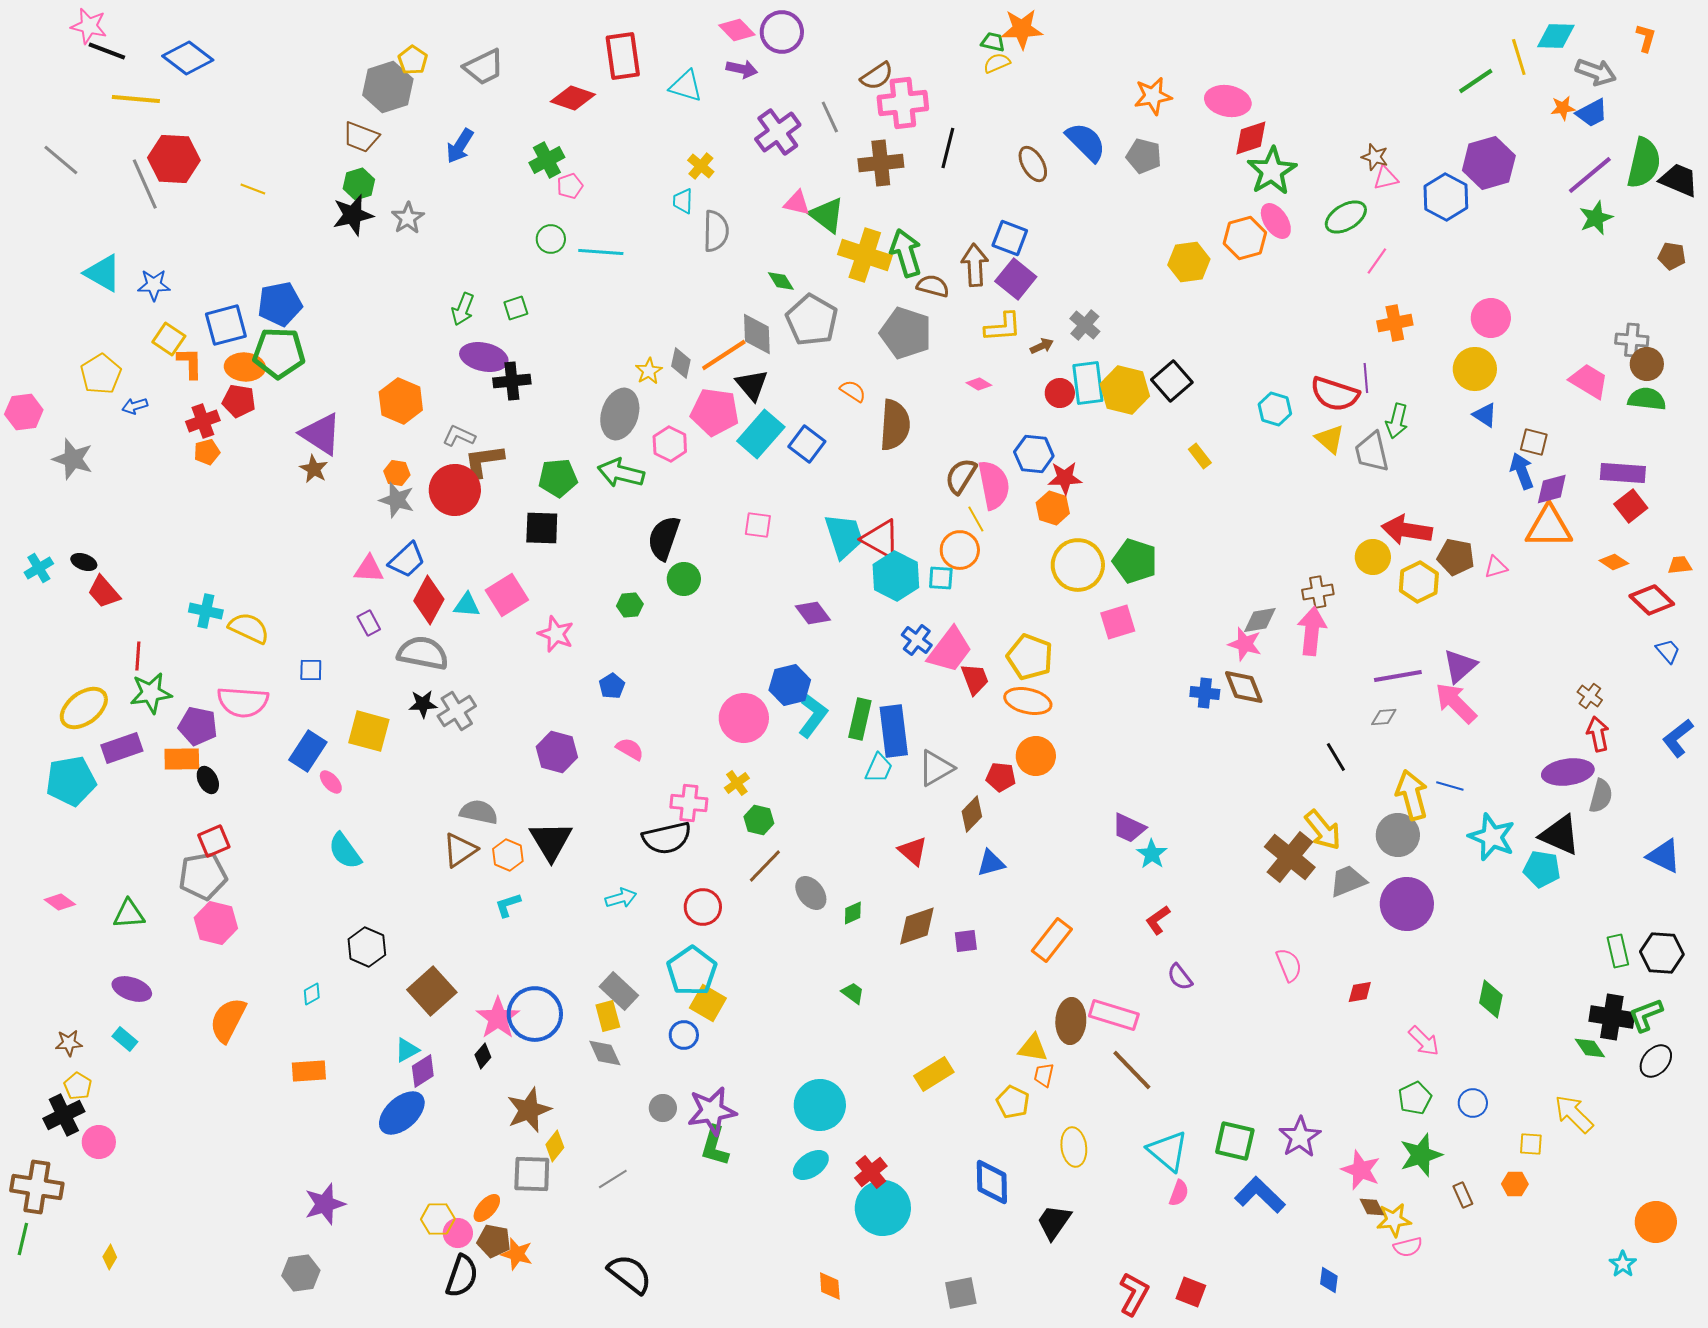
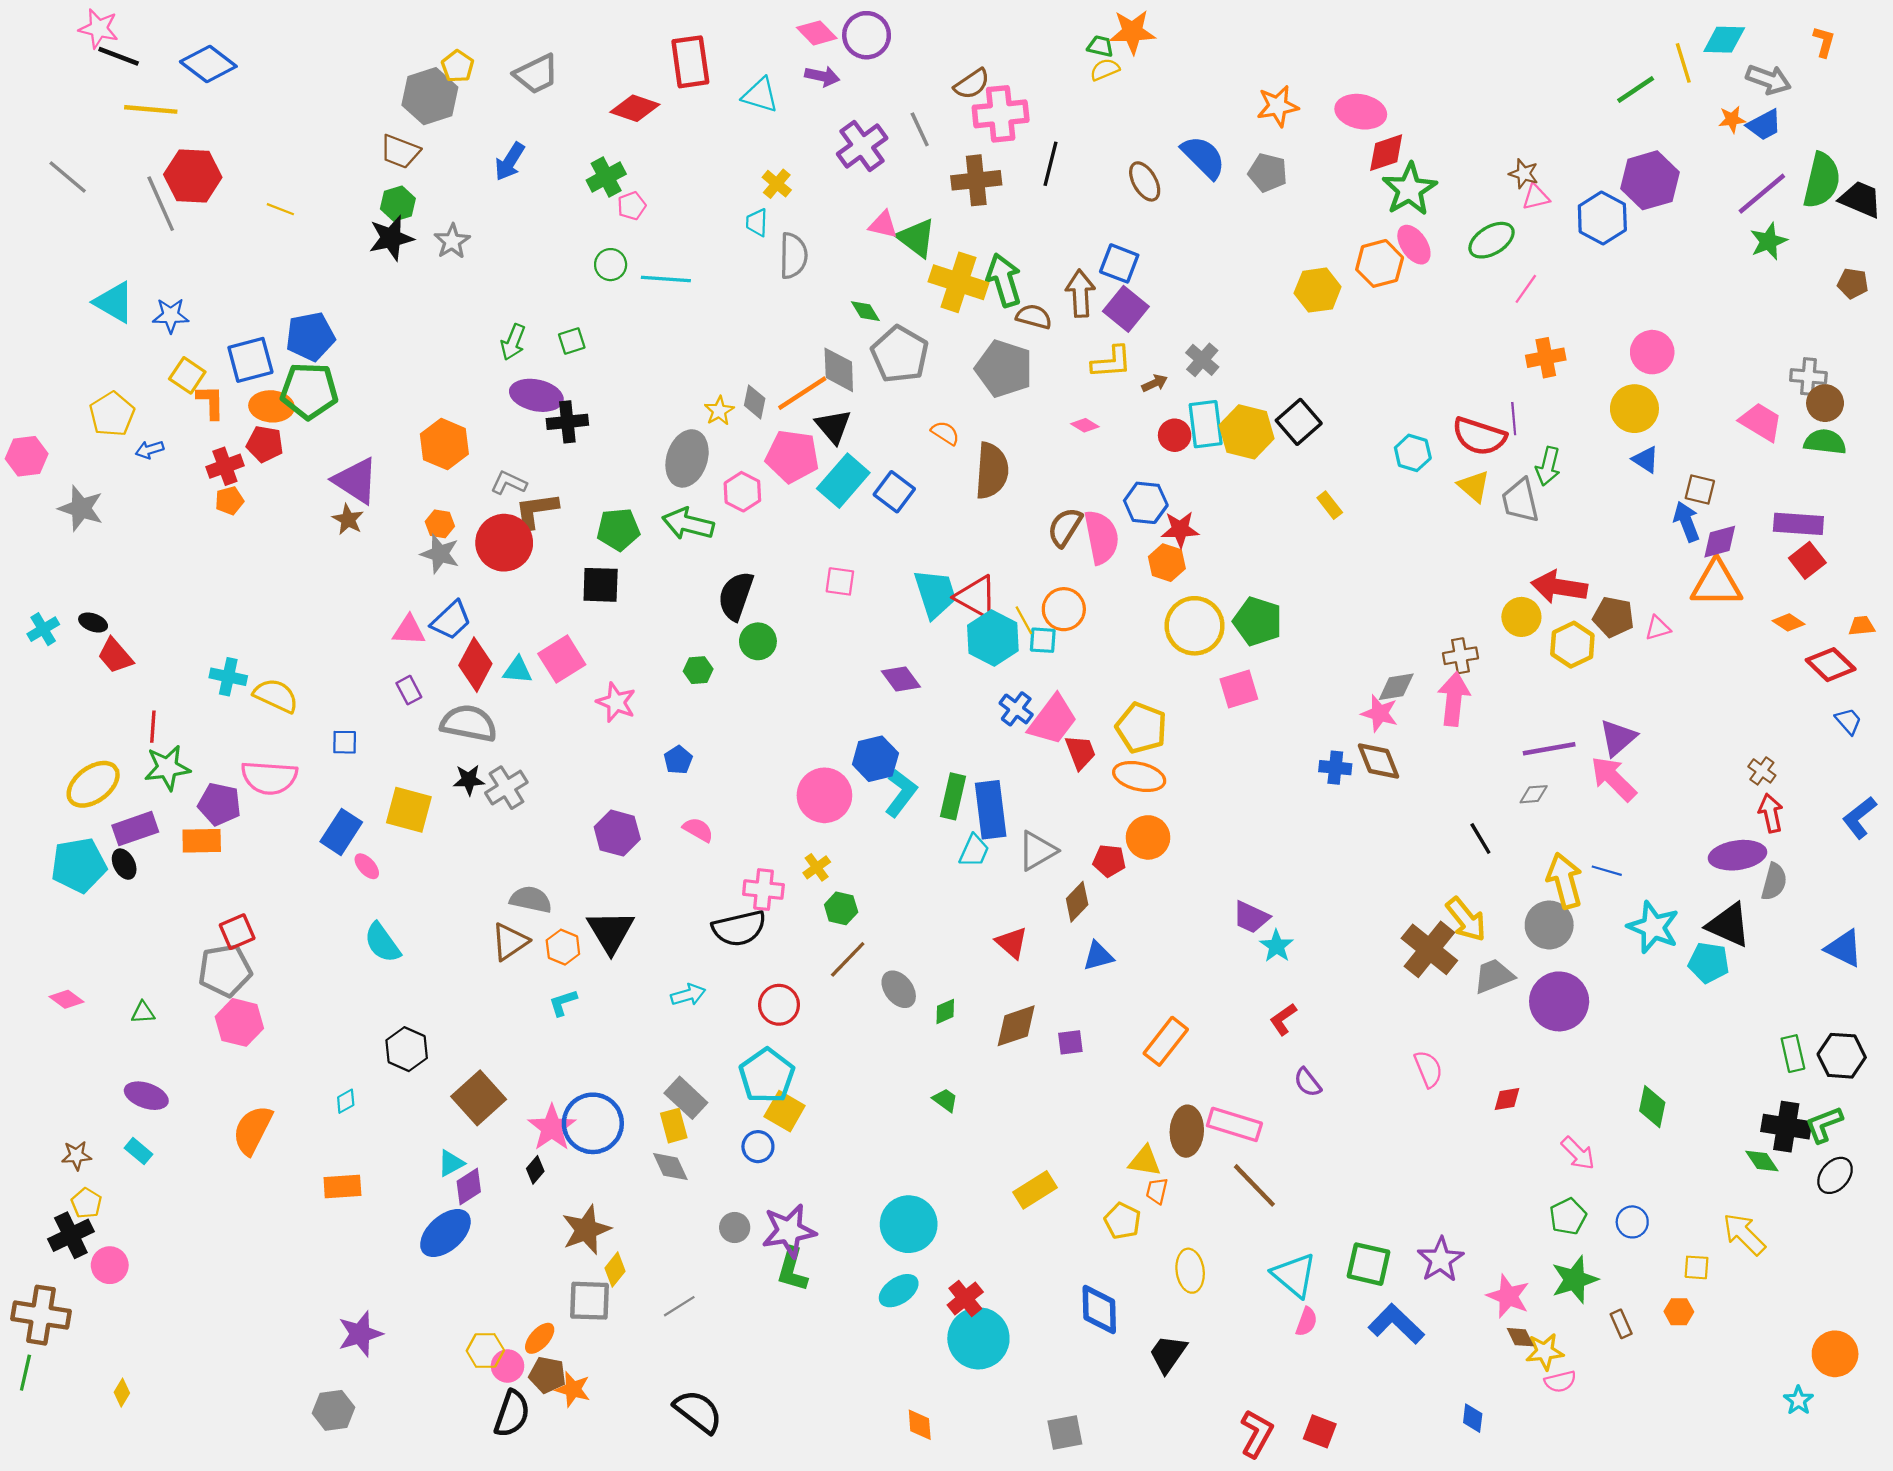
yellow line: (976, 519) -> (1024, 620), moved
black ellipse: (208, 780) -> (124, 864), moved
green triangle: (129, 914) -> (143, 1013), size x0.7

